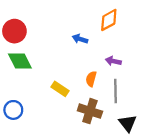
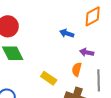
purple arrow: (113, 61) -> (87, 52), moved

